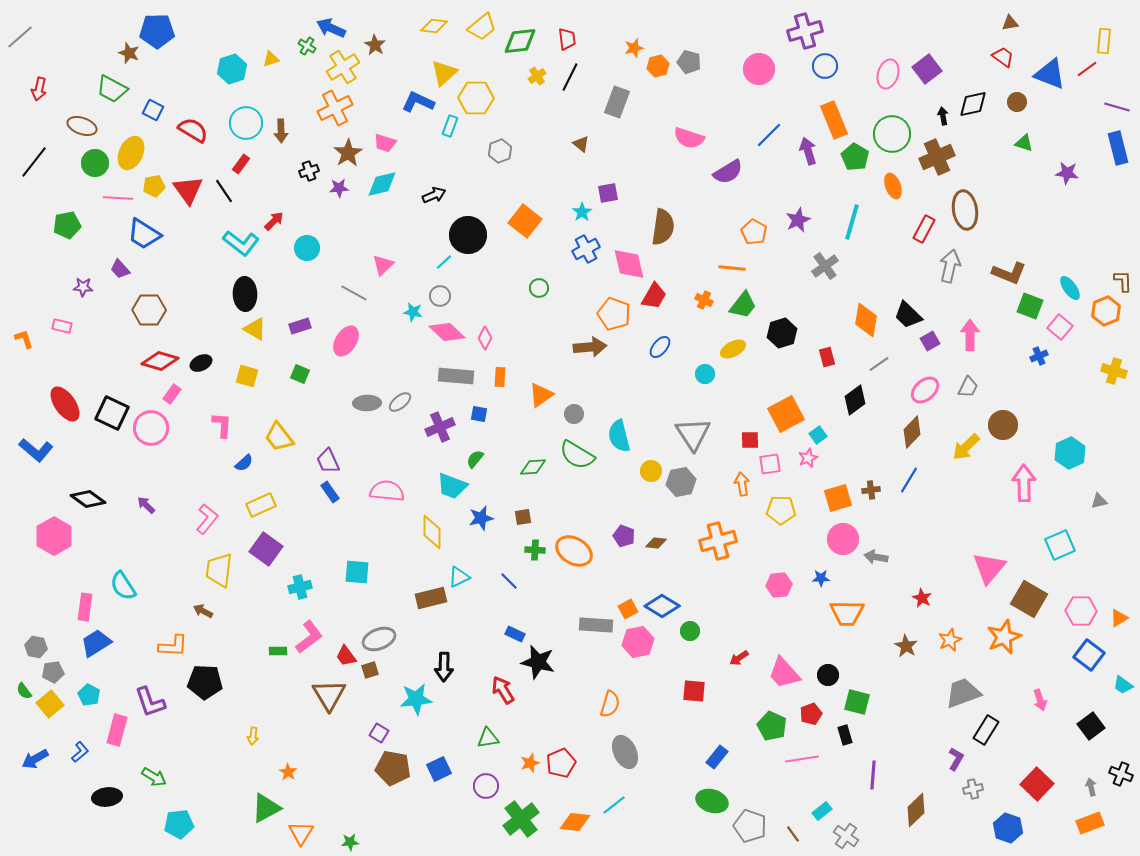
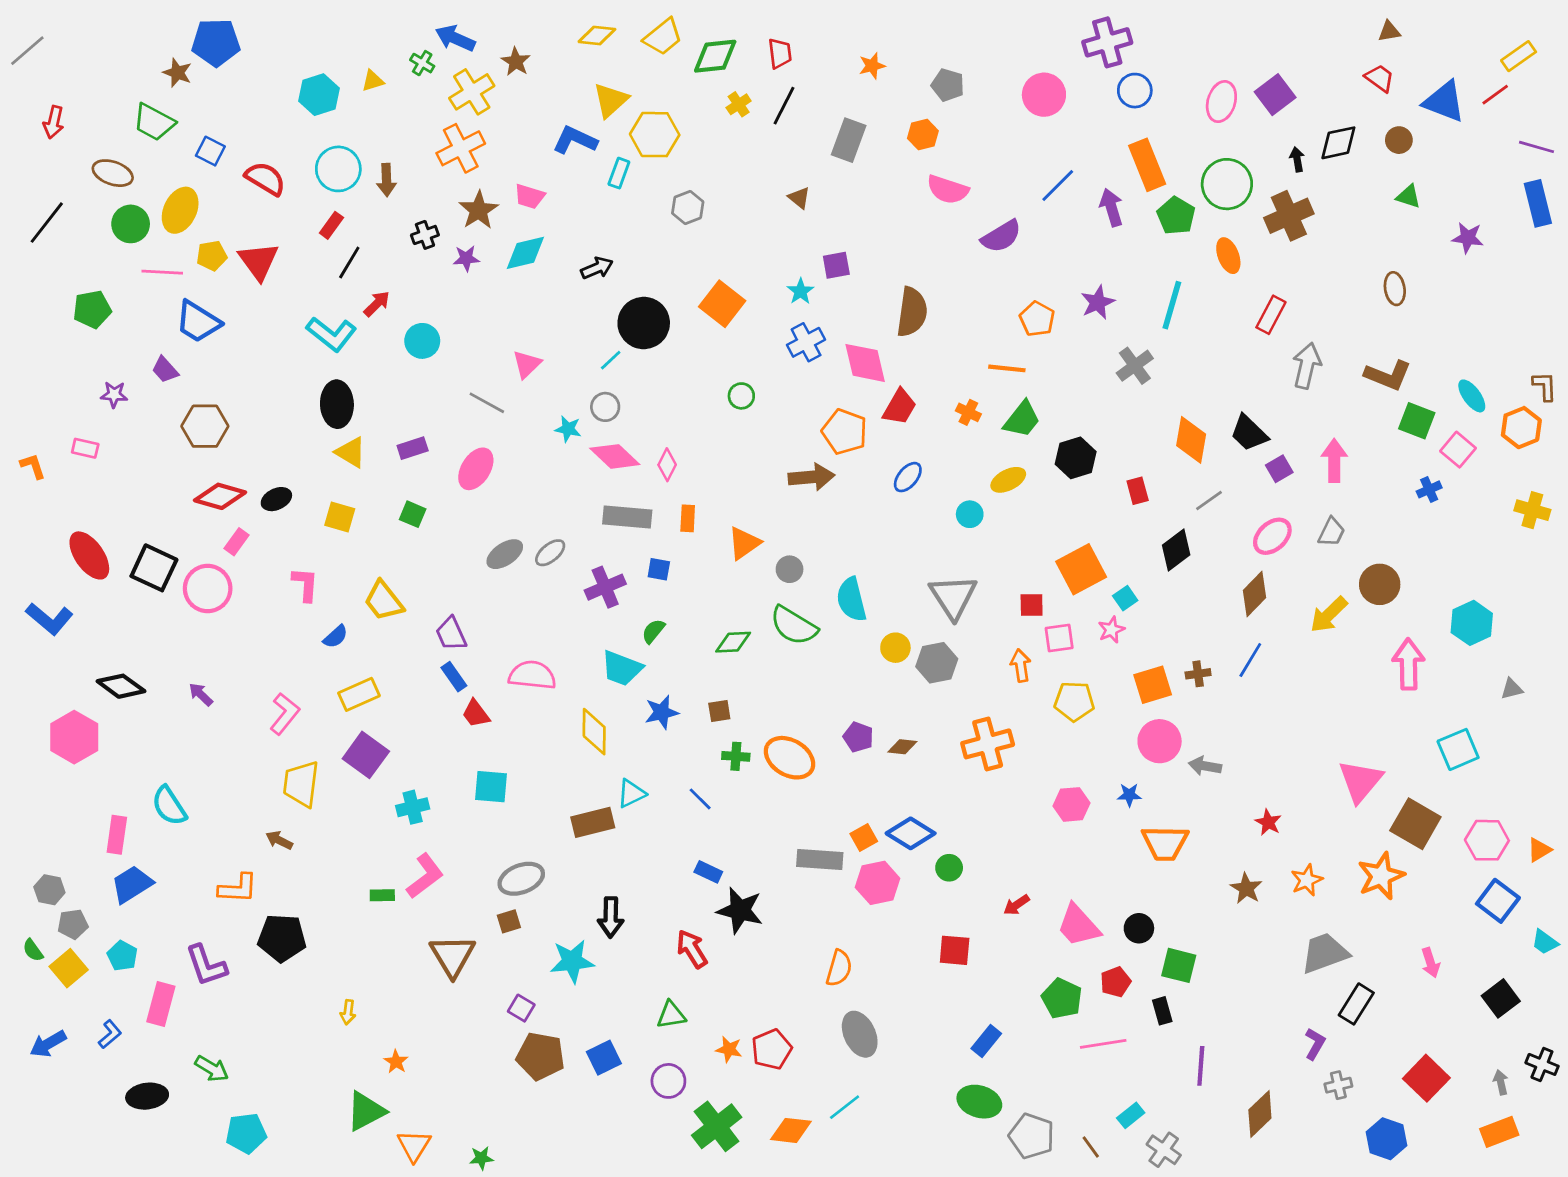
yellow rectangle: (1104, 41) -> (1519, 56), turned 50
orange hexagon: (658, 66) -> (923, 135), moved
black line: (224, 191) -> (349, 262), moved, turned 65
brown ellipse: (965, 210) -> (1395, 289), moved, size x0.6
gray ellipse: (367, 403) -> (505, 554), turned -32
red trapezoid: (346, 656) -> (476, 714), moved
orange star: (530, 763) -> (729, 1049), turned 30

